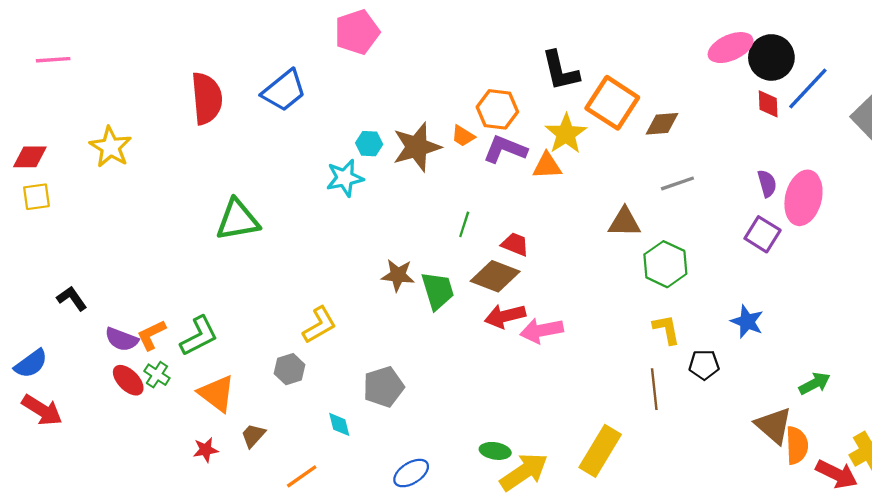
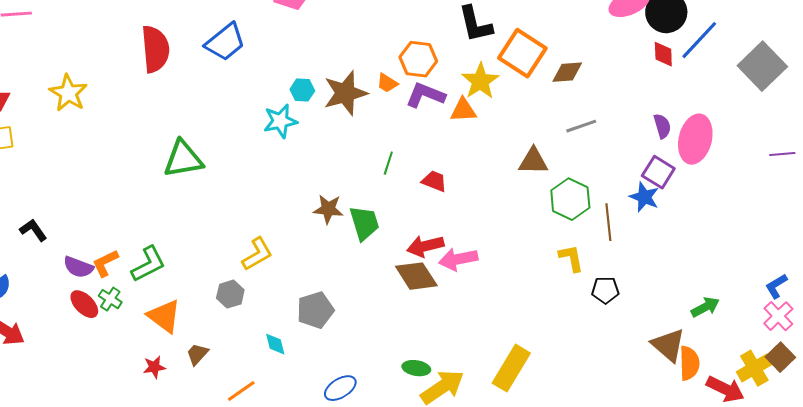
brown diamond: (495, 276) -> (416, 276), moved, turned 36
blue star: (747, 322) -> (644, 197), moved
brown line: (654, 389) -> (608, 222), moved

